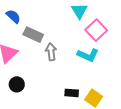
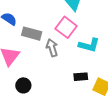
pink square: (96, 30) -> (66, 27), moved
black rectangle: (72, 93) -> (81, 77), moved

